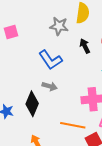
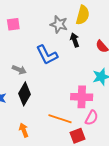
black arrow: (85, 46) -> (75, 40), moved
gray arrow: (50, 86) -> (19, 70), moved

